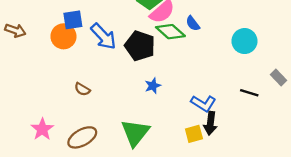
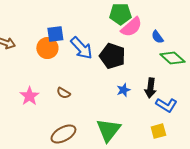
green diamond: (170, 32) -> (172, 58), moved
black arrow: (210, 123) -> (150, 88), moved
pink star: (42, 129) -> (29, 96), moved

